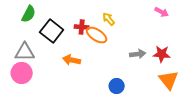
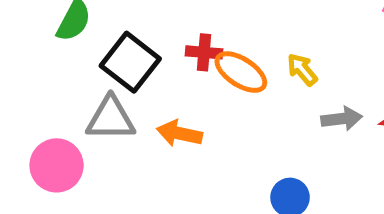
yellow arrow: (109, 19) -> (302, 70), moved
gray triangle: (25, 52) -> (111, 119), moved

